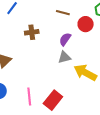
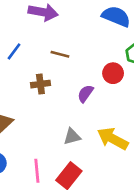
brown line: (63, 13) -> (60, 54), moved
gray triangle: (64, 57) -> (72, 137), moved

